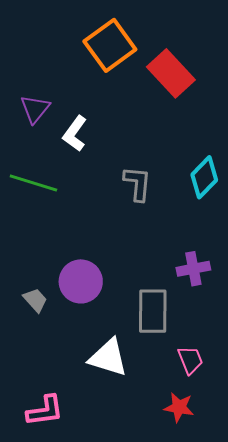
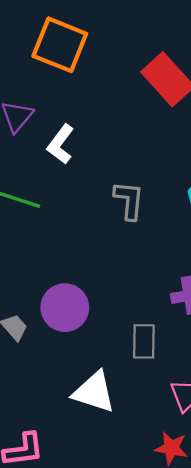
orange square: (110, 45) -> (60, 45), moved, turned -33
gray rectangle: (153, 311) -> (144, 341), size x0.7

